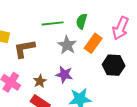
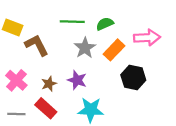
green semicircle: (82, 21) -> (105, 24), turned 42
pink arrow: (121, 28) -> (147, 38), turned -125
brown L-shape: (24, 49) -> (37, 45), turned 65

